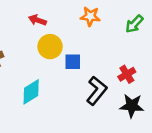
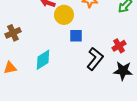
yellow circle: (50, 47) -> (64, 15), moved

